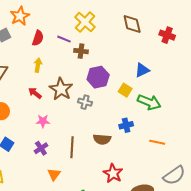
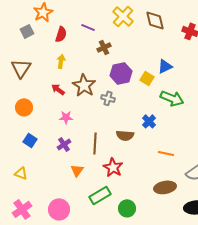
yellow cross: (85, 22) -> (123, 16), moved
purple line: (64, 39) -> (88, 27), moved
brown cross: (81, 51) -> (104, 47), turned -32
yellow square: (125, 90) -> (147, 78), moved
blue cross: (126, 125) -> (149, 121), turned -32
orange line: (157, 142) -> (166, 153), moved
red star: (113, 173) -> (113, 167), moved

